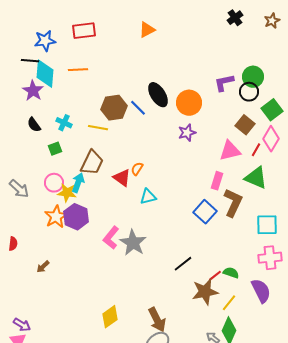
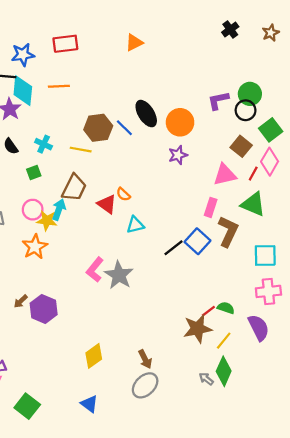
orange semicircle: (137, 169) -> (123, 194), turned -80
purple hexagon: (76, 217) -> (44, 309), moved
black line: (183, 264) -> (173, 248), moved
brown arrow: (157, 320) -> (145, 359), size x0.7

